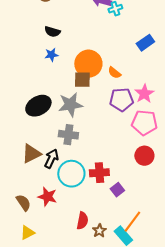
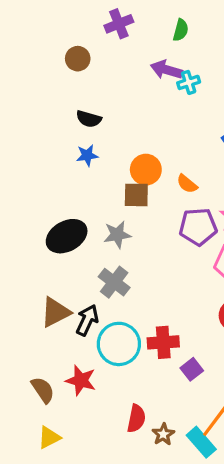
orange circle: (88, 64) -> (146, 170), size x0.7
gray star: (70, 105) -> (117, 235), size x0.7
gray cross: (68, 135) -> (114, 282), turned 30

